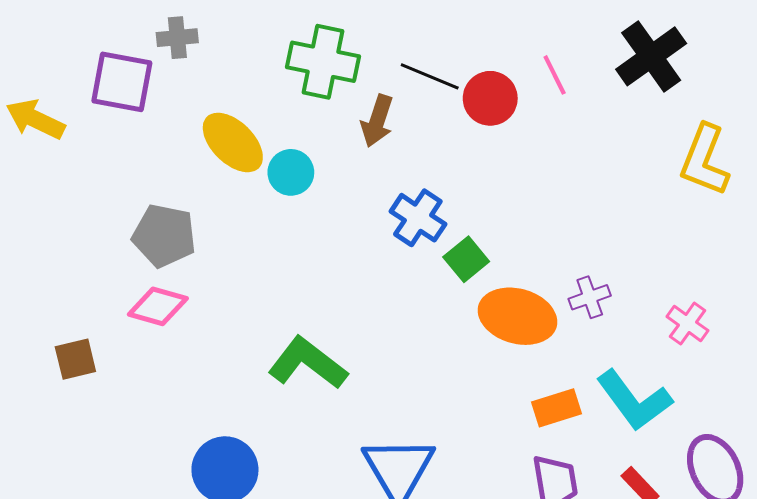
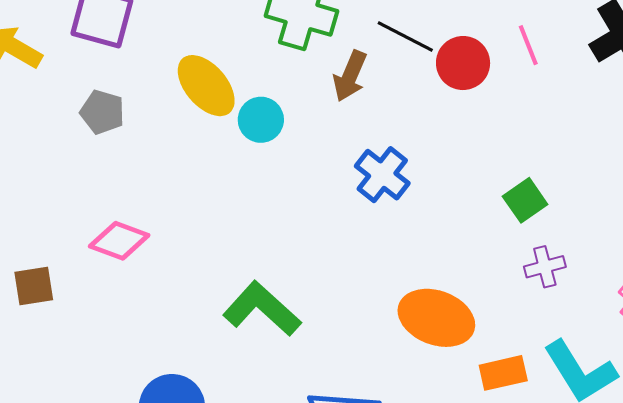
gray pentagon: (164, 236) -> (102, 112), moved, size x0.7
green square: (466, 259) -> (525, 200), moved
orange ellipse: (517, 316) -> (436, 318), moved

